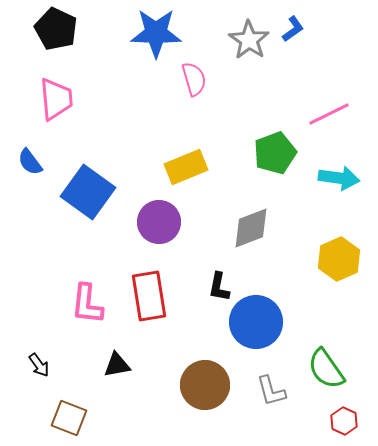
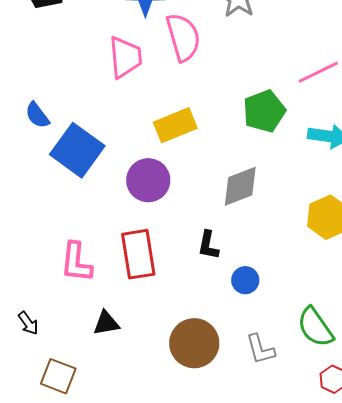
pink semicircle: (194, 79) -> (183, 37), size x1.4
pink trapezoid: (56, 99) -> (125, 57), moved
blue semicircle: (30, 162) -> (37, 115), moved
blue circle: (256, 322) -> (245, 280), size x0.5

